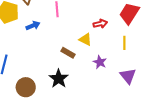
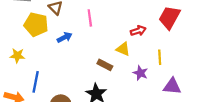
yellow line: (124, 43) -> (160, 57), moved
purple triangle: (128, 76) -> (172, 86), turned -42

